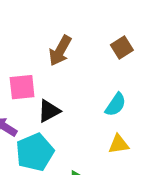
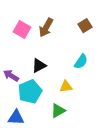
pink square: (22, 87) -> (22, 30), moved, turned 36
yellow triangle: (119, 144) -> (66, 87), moved

